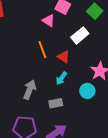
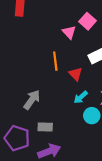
cyan arrow: (61, 78) -> (81, 97), moved
gray rectangle: (56, 103) -> (45, 127), moved

